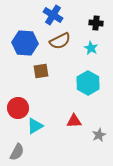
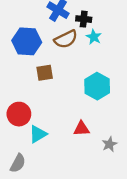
black cross: (96, 23) -> (84, 19), moved
cyan star: (91, 48) -> (94, 37), moved

